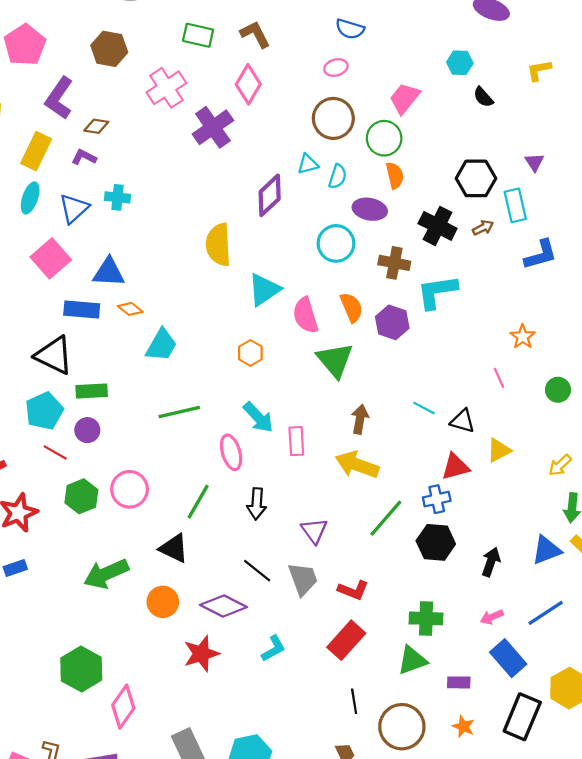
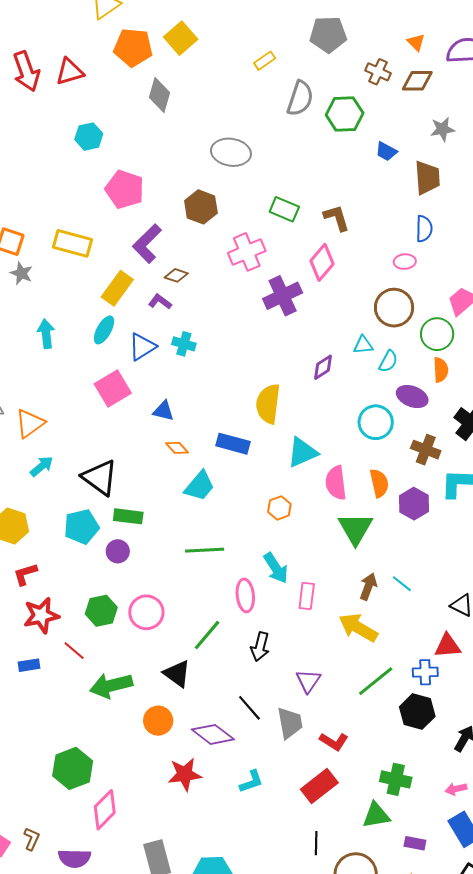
blue semicircle: (350, 29) -> (424, 229), turned -116
pink pentagon: (25, 45) -> (125, 189), turned -30
purple diamond: (270, 195) -> (323, 367), size x0.7
blue triangle: (109, 272) -> (163, 411), size x0.7
blue rectangle: (82, 310) -> (233, 444), moved
cyan line: (424, 408) -> (402, 584), moved
red line: (55, 452) -> (74, 651), moved

